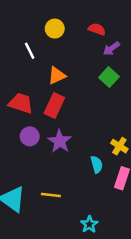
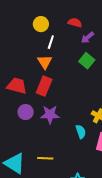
white line: (30, 51) -> (51, 42), moved, turned 48
orange triangle: (57, 76) -> (45, 62), turned -35
purple star: (60, 141) -> (50, 115), turned -30

